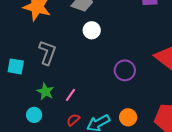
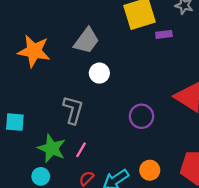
gray L-shape: (47, 53) -> (73, 110), moved
green star: (45, 92) -> (52, 148), size x1.4

